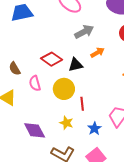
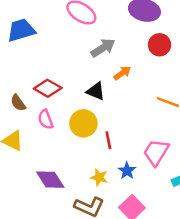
red diamond: (52, 59) -> (48, 88), moved
black triangle: (76, 65) -> (96, 91), turned 42
yellow star: (66, 123) -> (99, 177), moved

